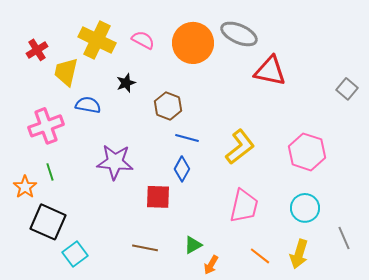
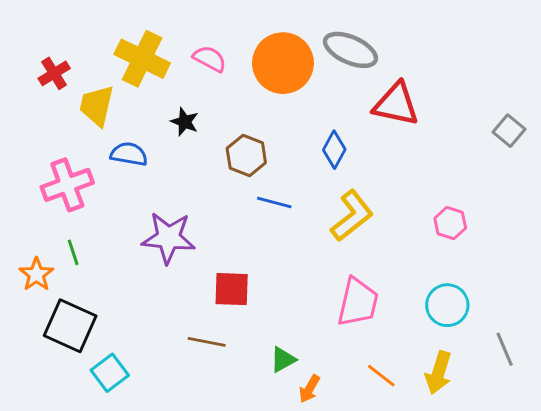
black star: (126, 83) -> (185, 122), turned -30
pink hexagon: (307, 152) -> (450, 223), size x0.6
blue diamond: (182, 169) -> (334, 150), moved
brown line: (145, 248) -> (207, 342), moved

